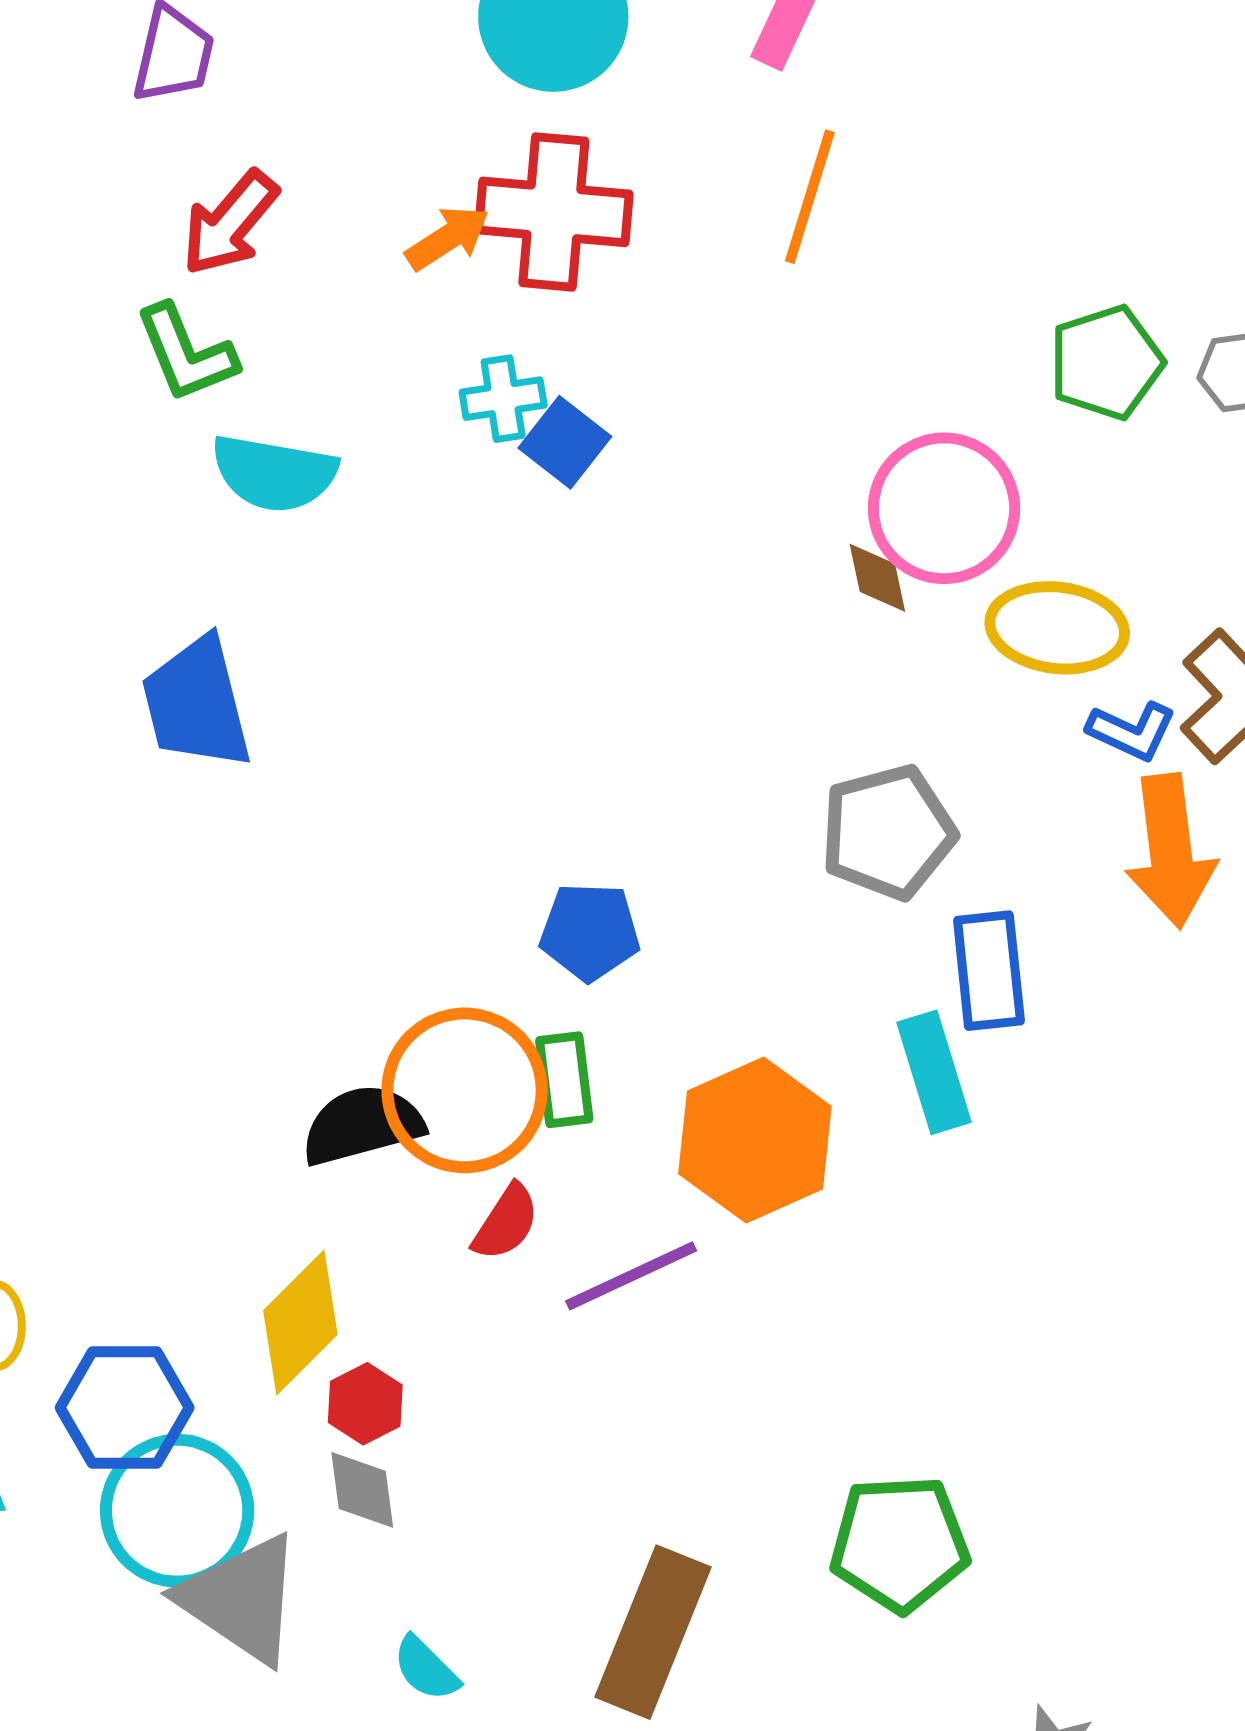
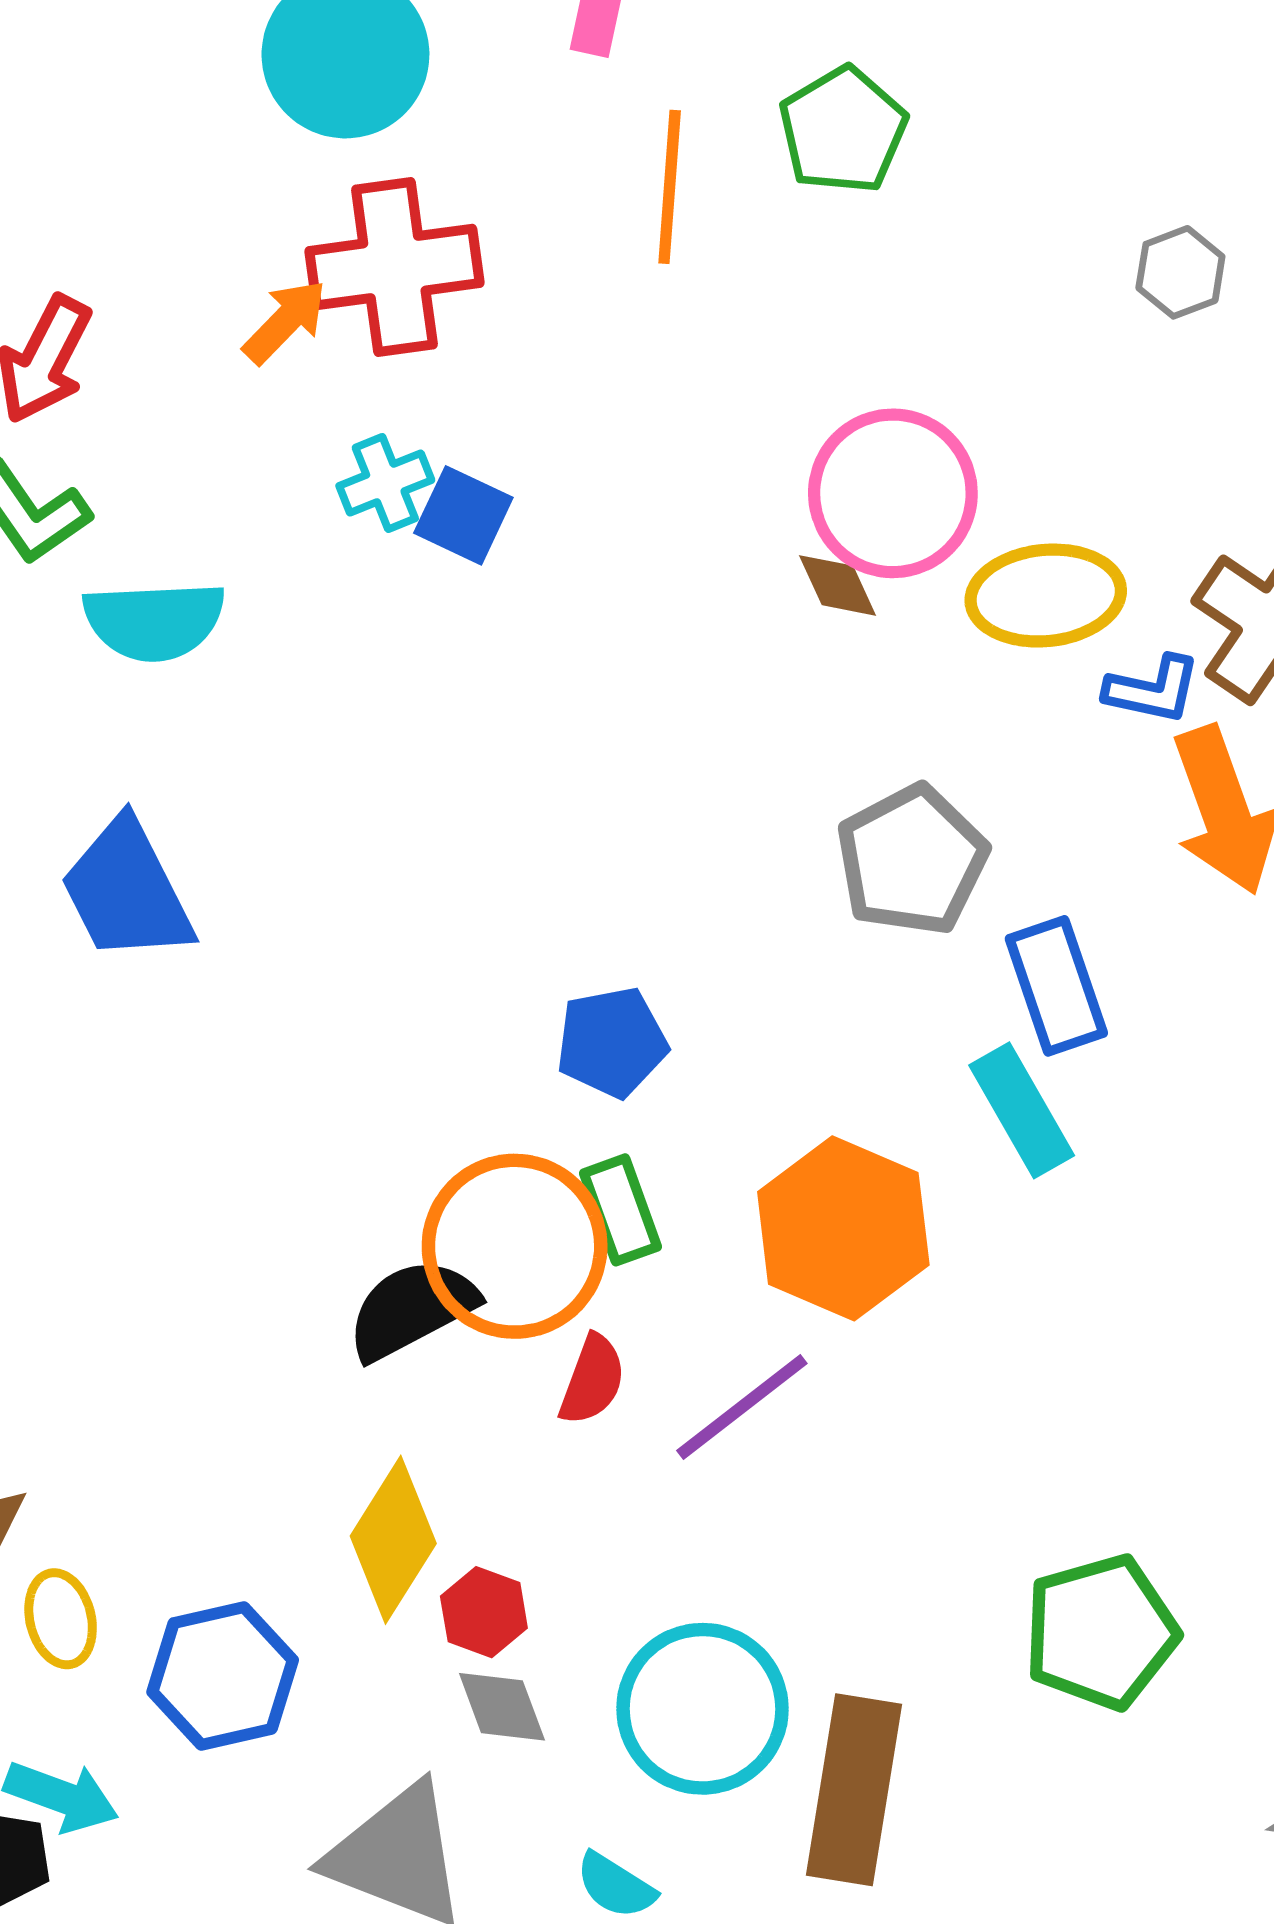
green pentagon: (1106, 362) -> (843, 130), moved
cyan circle: (177, 1511) -> (703, 1709), moved

